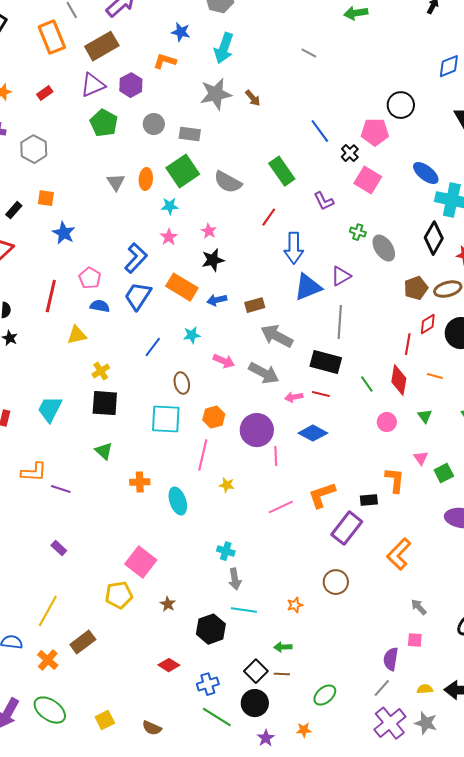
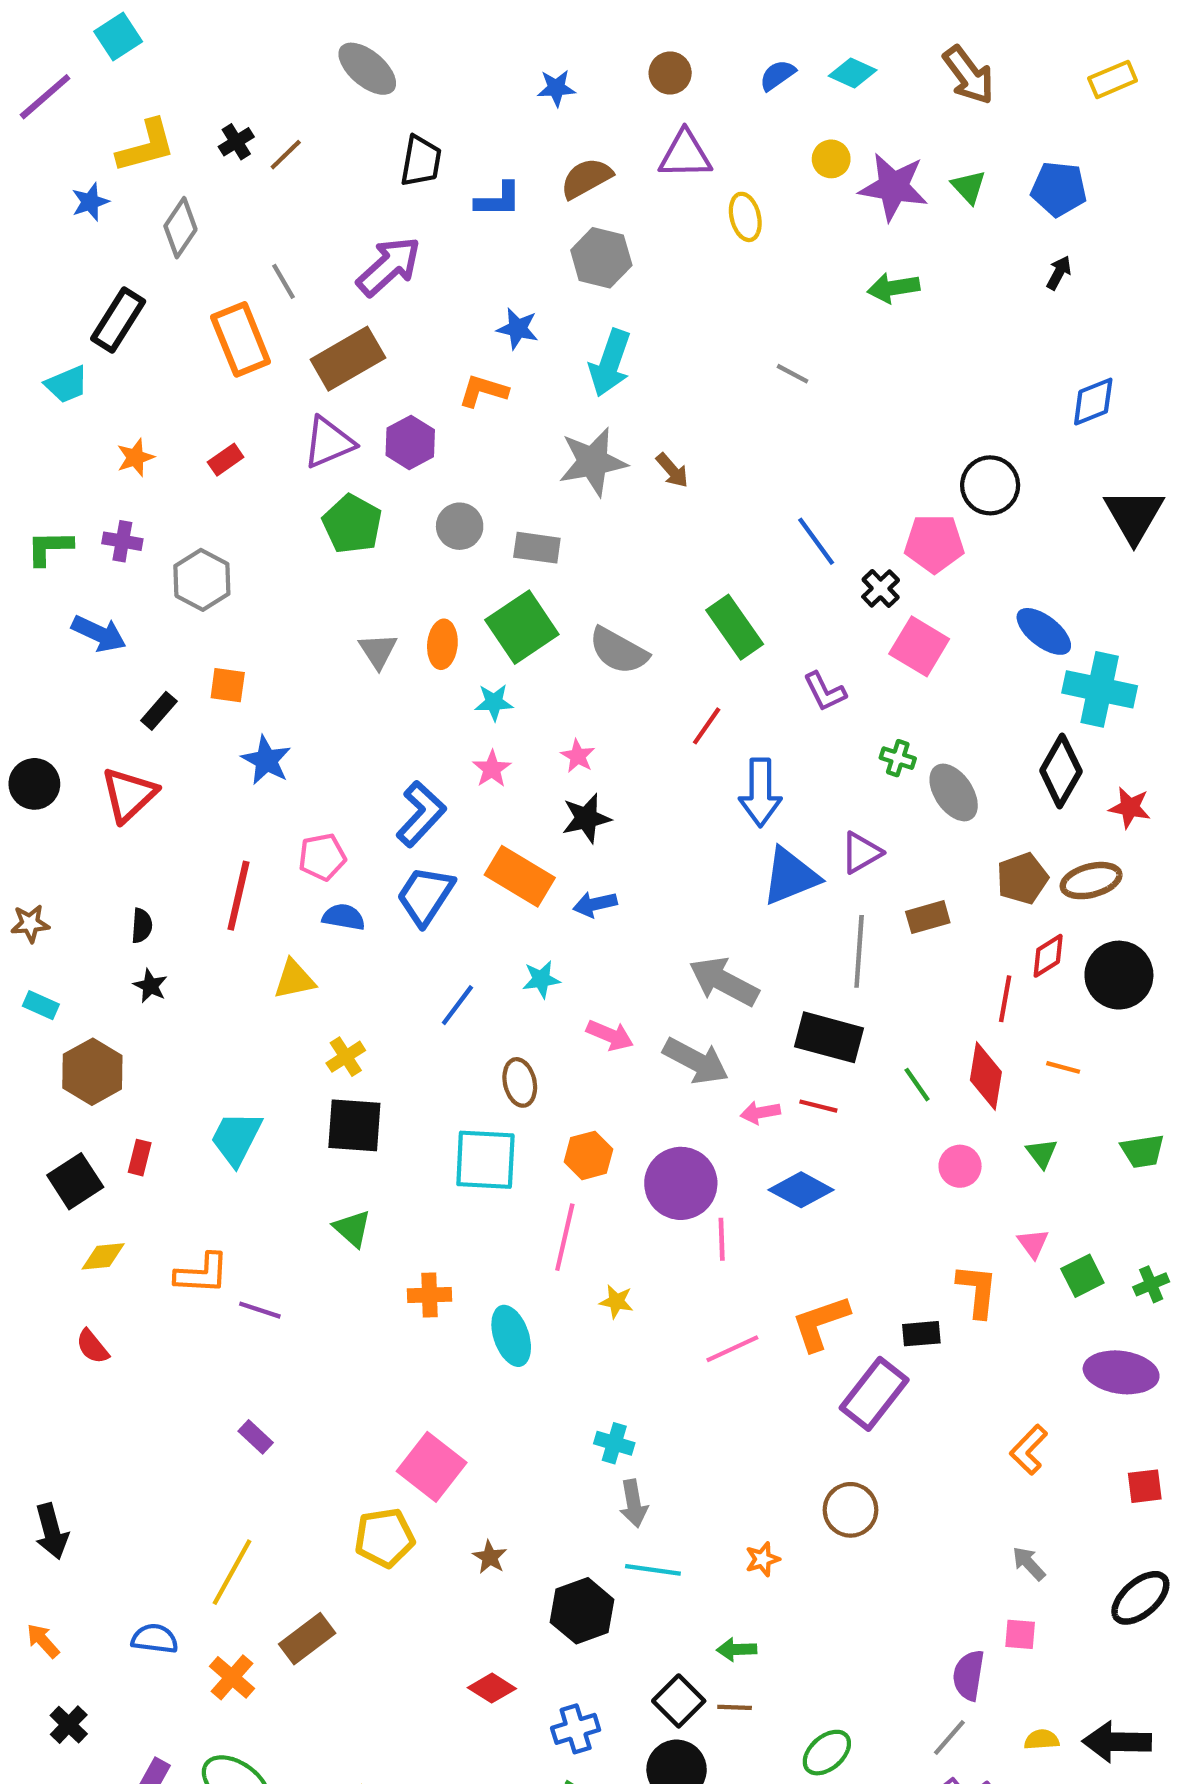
pink pentagon: (90, 278) -> (322, 857), turned 30
brown rectangle: (255, 305) -> (928, 917), moved
orange L-shape: (399, 554) -> (1029, 1450), moved, size x0.7

